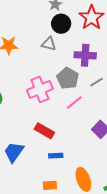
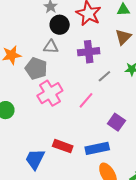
gray pentagon: (68, 78) -> (36, 68), moved
red rectangle: (44, 131) -> (63, 146), moved
blue rectangle: (56, 156) -> (97, 148), moved, size x1.6

